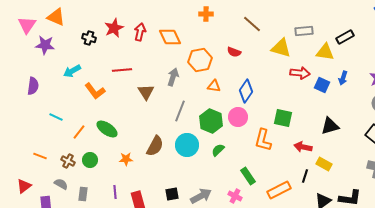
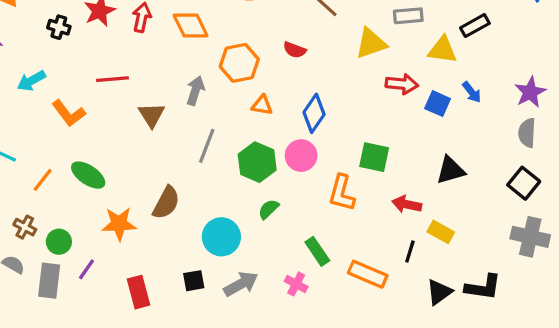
yellow triangle: (281, 48) -> (371, 43), turned -35
blue arrow: (343, 78) -> (472, 92), turned -56
cyan circle: (187, 145) -> (221, 237), moved
orange star: (126, 159) -> (119, 224), size x1.5
green circle: (90, 160) -> (59, 242), moved
orange rectangle: (279, 190) -> (368, 274), turned 50
purple line: (115, 192) -> (87, 269), moved, turned 40
gray rectangle: (83, 194) -> (49, 281), size x1.5

